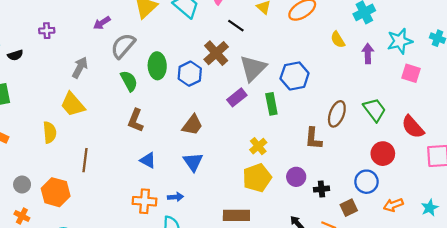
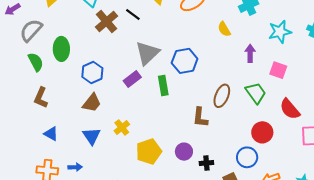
brown cross: (216, 53) -> (107, 22), moved
purple arrow: (368, 53) -> (250, 53), moved
pink square: (411, 73) -> (278, 70), moved
blue hexagon: (190, 74) -> (92, 73), moved
yellow cross: (258, 146) -> (122, 128), moved

